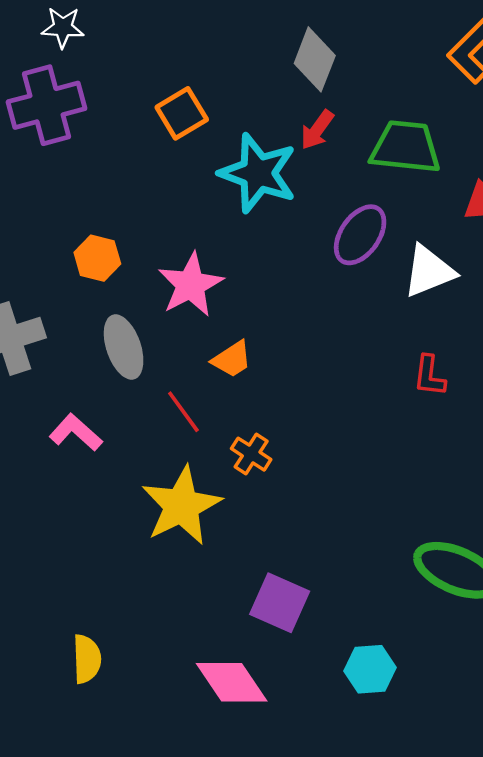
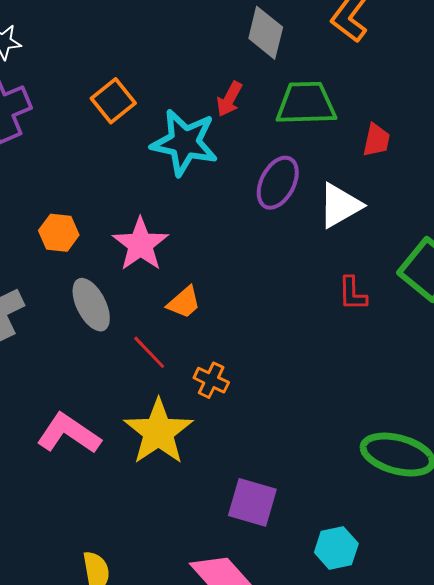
gray diamond: (315, 59) -> (266, 33), moved
pink L-shape: (76, 432) -> (69, 434), moved, size x1.4

